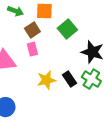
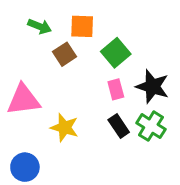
pink rectangle: (32, 49) -> (116, 89), moved
yellow star: (46, 80) -> (64, 128), moved, turned 30

